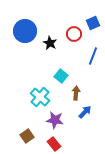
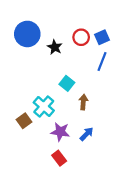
blue square: (93, 23) -> (102, 37), moved
blue arrow: (85, 112) -> (87, 134), moved
brown square: (27, 136) -> (24, 121), moved

